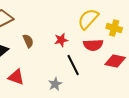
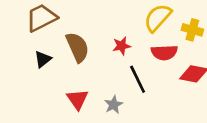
brown semicircle: (28, 41) -> (77, 47), size x1.6
red triangle: (16, 77) -> (77, 99), moved, turned 36

